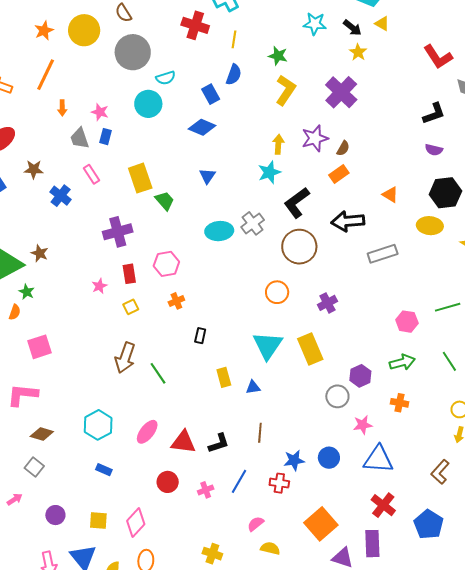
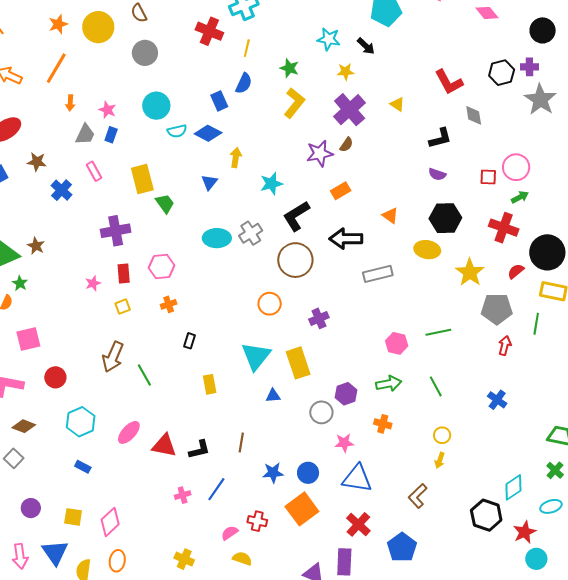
yellow triangle: (382, 24) -> (397, 104), moved
gray circle: (133, 52) -> (145, 53), size x0.7
yellow star: (358, 52) -> (346, 72), moved, turned 30
cyan semicircle: (166, 78) -> (177, 131), moved
gray trapezoid: (80, 138) -> (85, 134), turned -140
yellow arrow: (278, 144) -> (236, 158), moved
brown semicircle: (343, 148) -> (346, 145), moved
blue triangle: (253, 387) -> (273, 396), moved
red circle: (168, 482) -> (55, 377), moved
red cross: (279, 483) -> (257, 521), moved
orange square: (321, 524) -> (302, 509), moved

